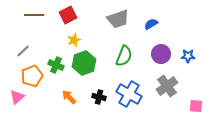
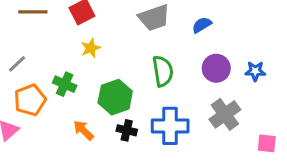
green semicircle: (124, 56) -> (163, 71), turned -30
green hexagon: (84, 63) -> (115, 97), moved
blue cross: (129, 94) -> (170, 126), turned -30

